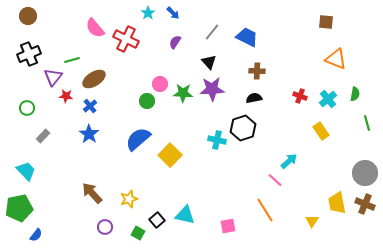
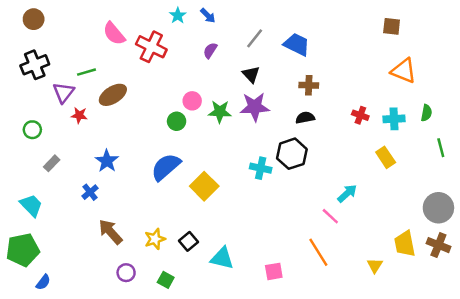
cyan cross: (328, 99) -> (394, 119), turned 36
blue cross: (90, 106) -> (90, 192), moved
black square: (157, 220) -> (189, 241), moved

